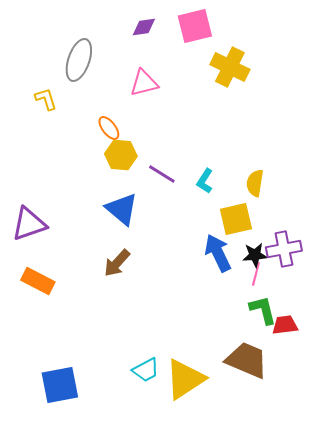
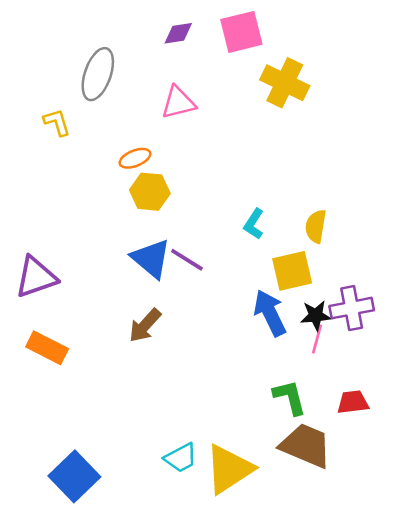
orange ellipse: (109, 128) -> (135, 158), turned -75
purple line: (162, 174) -> (187, 260), moved
green L-shape: (263, 310) -> (290, 397), moved
blue square: (60, 385) -> (74, 476), turned -33

